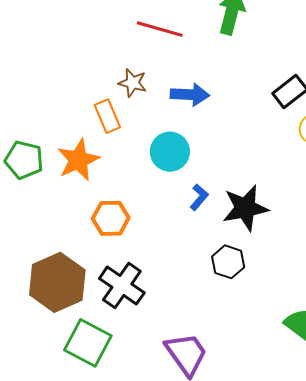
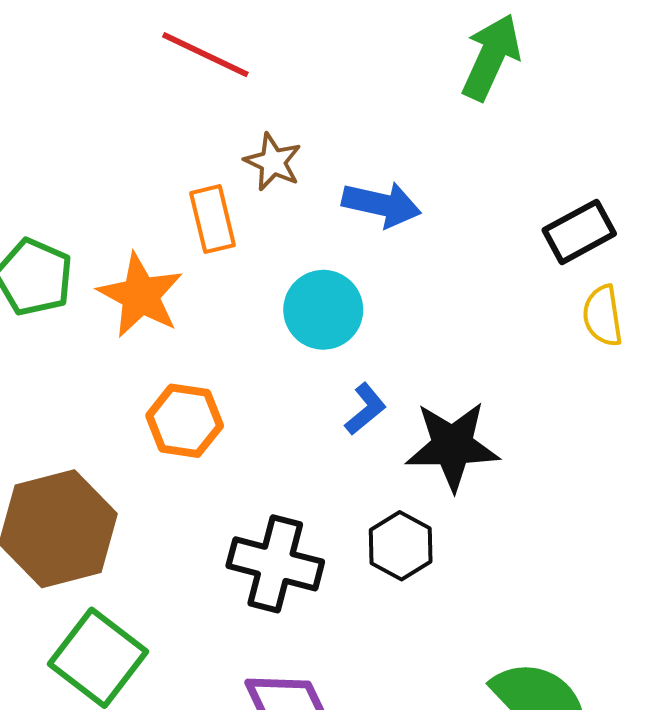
red line: (160, 29) -> (205, 55), moved
orange star: (78, 160) -> (140, 295), turned -30
black cross: (122, 286) -> (275, 564), moved, turned -30

